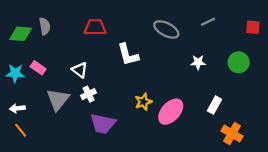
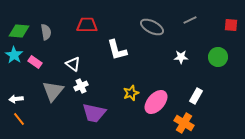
gray semicircle: (45, 26) -> (46, 32), moved
cyan star: (15, 73) -> (14, 55), moved, turned 30
orange cross: (232, 134) -> (184, 123), moved

